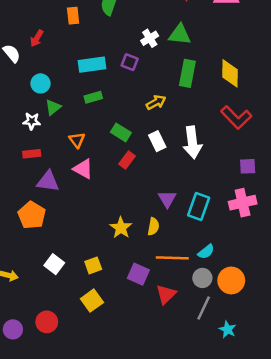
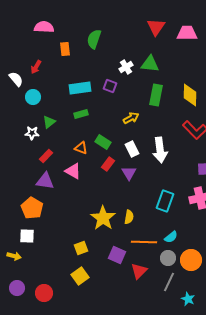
cyan circle: (40, 83) -> (33, 97), moved
orange triangle: (77, 140) -> (81, 148), moved, turned -32
red rectangle: (32, 154) -> (46, 156), moved, turned -40
purple triangle: (167, 199) -> (129, 173), moved
yellow star: (121, 228) -> (103, 218), size x1.4
white square: (54, 264) -> (27, 236), moved, turned -35
purple circle: (13, 329) -> (17, 288), moved

